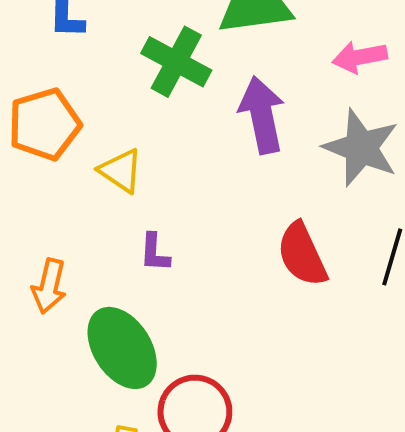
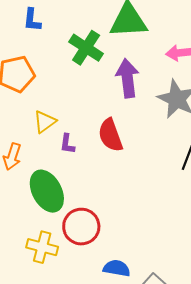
yellow triangle: (121, 171) -> (45, 122), moved, turned 45
red semicircle: (302, 254) -> (110, 135), moved

